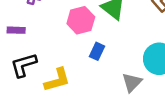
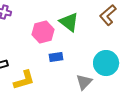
blue rectangle: (97, 51) -> (56, 57), turned 56

